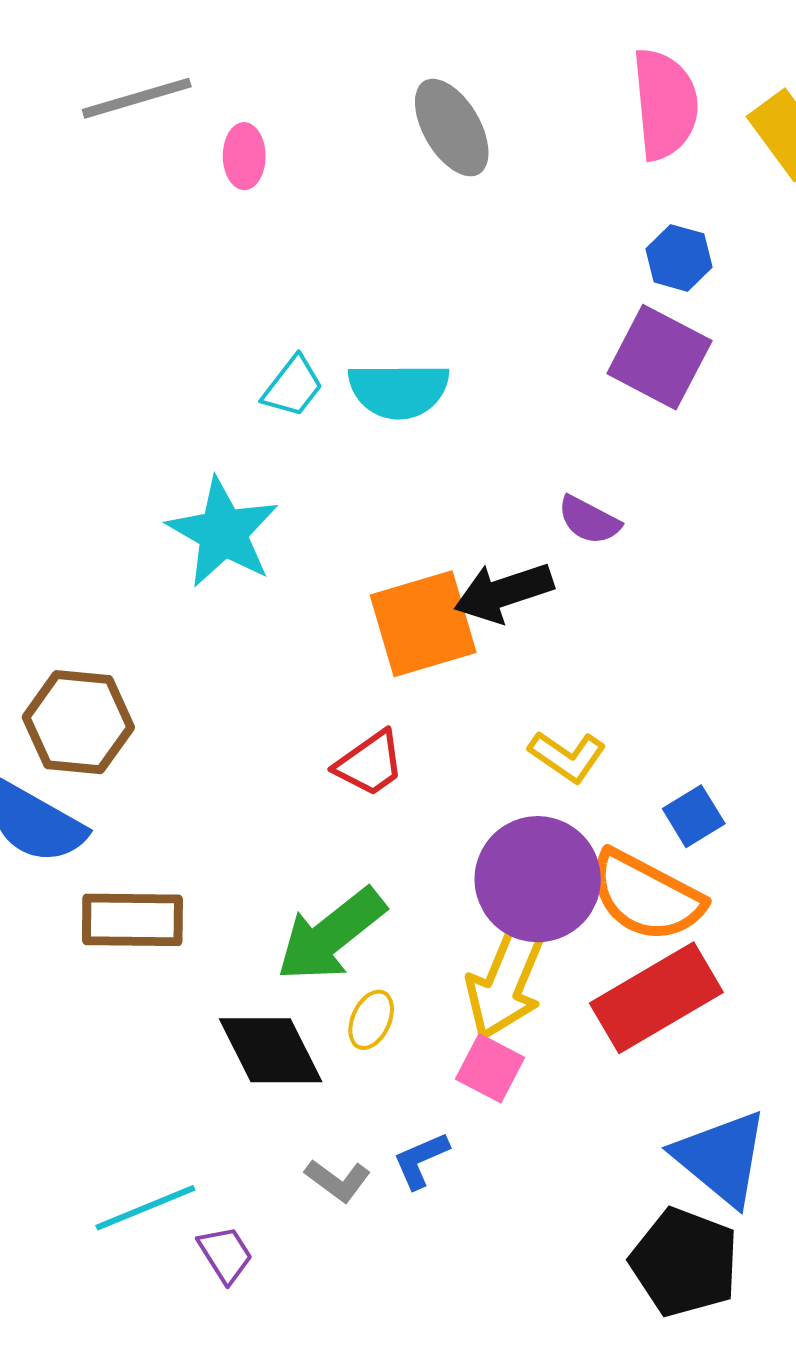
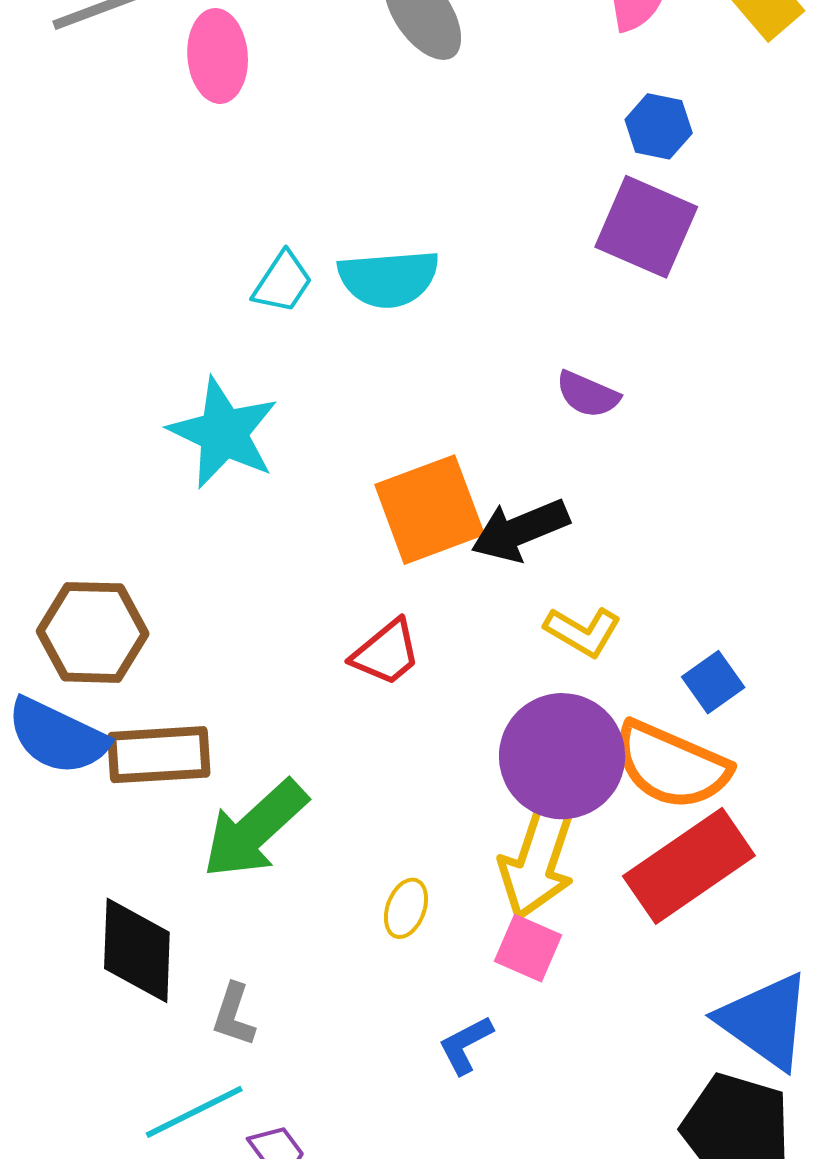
pink ellipse: (244, 156) -> (218, 56), size x1.4
black arrow: (504, 592) -> (520, 530), moved
brown rectangle: (132, 920) -> (159, 755), moved
green arrow: (331, 935) -> (255, 829), moved
black diamond: (271, 1050) -> (137, 950), moved, turned 33
gray L-shape: (338, 1180) -> (234, 1015), moved, turned 76

